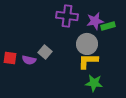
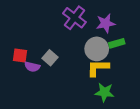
purple cross: (67, 16) -> (74, 18), turned 30
green rectangle: (108, 26) -> (117, 43), moved
red square: (10, 58) -> (20, 56), moved

